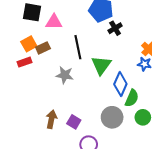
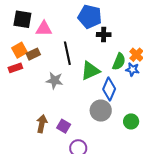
black cross: (115, 28) -> (104, 35), turned 32
green triangle: (101, 65) -> (90, 71), turned 30
green semicircle: (132, 98) -> (119, 62), moved
gray circle: (112, 117) -> (101, 111), moved

